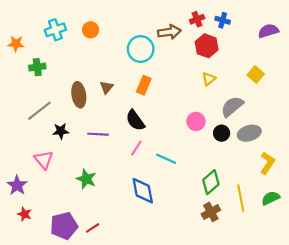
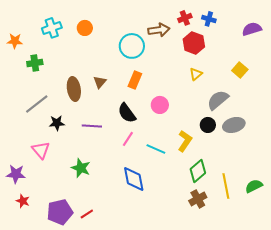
pink circle: (196, 121) -> (160, 105), moved
yellow L-shape: (267, 163) -> (185, 141), moved
purple star: (17, 185) -> (16, 174), turned -30

